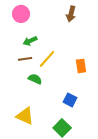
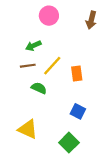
pink circle: (21, 14) -> (49, 16), moved
brown arrow: (71, 14) -> (91, 20), moved
orange rectangle: (81, 66) -> (77, 74), moved

